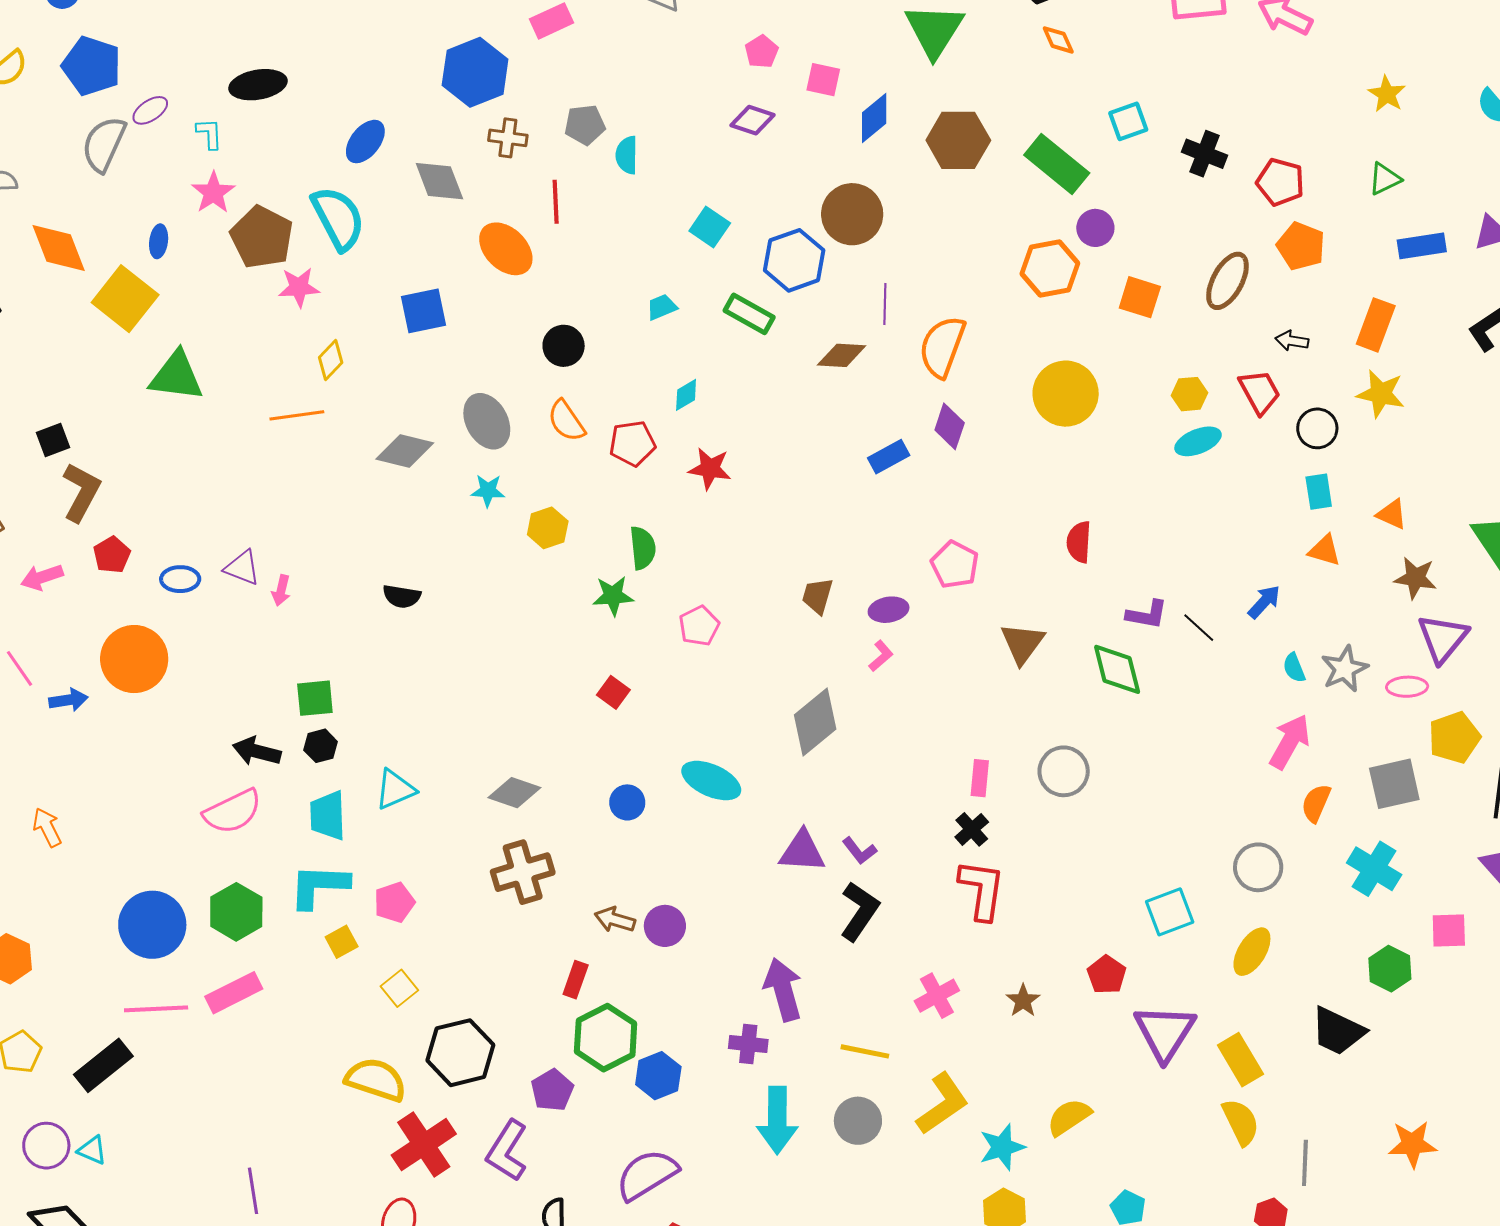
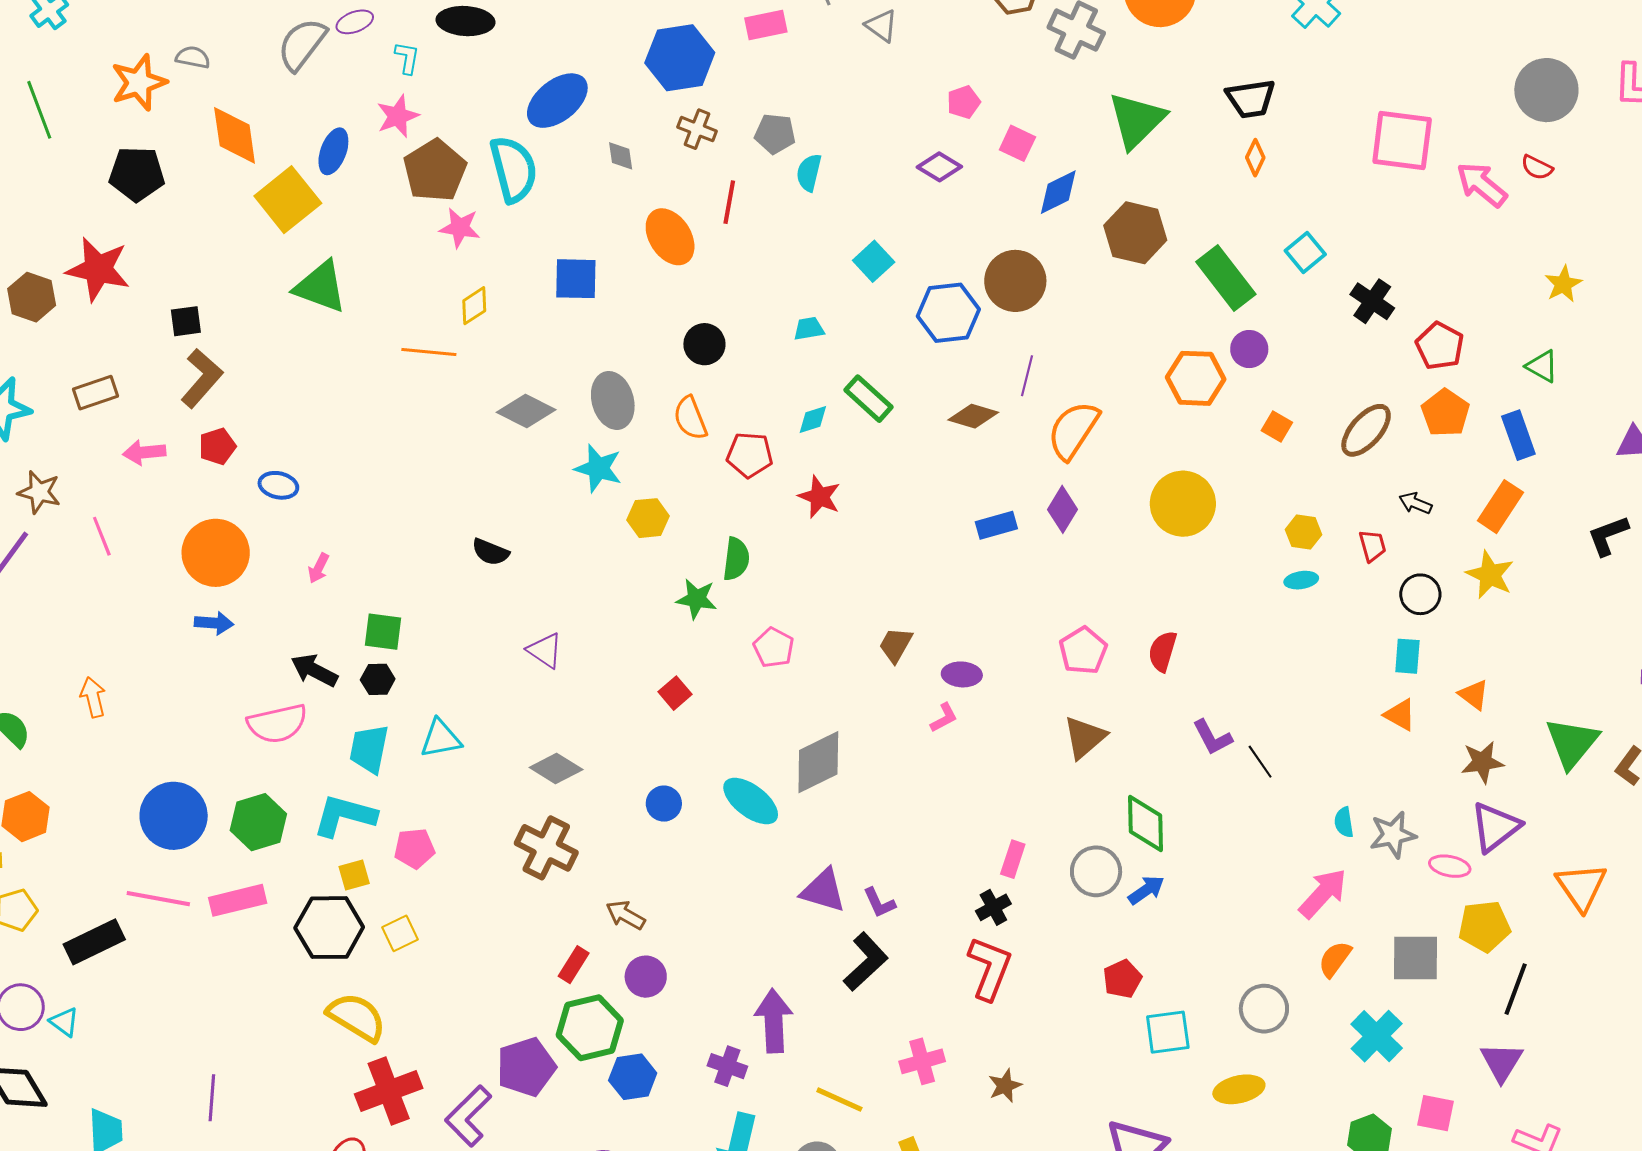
orange diamond: (1058, 40) -> (1255, 158), turned 36
cyan square: (1128, 121) -> (1305, 253), turned -33
blue ellipse: (365, 142) -> (557, 101), size x1.4
green triangle: (1385, 179) -> (1542, 366), turned 42
gray diamond: (439, 181) -> (621, 156), size x0.6
blue ellipse: (159, 241) -> (333, 151), size x1.4
blue rectangle: (1422, 246) -> (1518, 435), moved, turned 66
orange square: (1140, 297) -> (1277, 427), size x0.7
green rectangle: (749, 314) -> (869, 399), moved
red trapezoid: (1260, 392) -> (1372, 546), size x0.7
cyan ellipse: (1198, 441) -> (1301, 580), size x0.7
cyan star: (488, 491) -> (598, 468), size x1.4
pink pentagon: (955, 565) -> (1083, 651), moved
purple triangle: (242, 568) -> (545, 651), moved
brown star: (1415, 578) -> (1482, 762), turned -30
pink arrow: (281, 590) -> (319, 568), moved
blue arrow: (1264, 602) -> (1146, 890), moved
purple L-shape: (1147, 615) -> (1212, 737), turned 39
pink pentagon: (699, 626) -> (774, 648), turned -30
green diamond: (1117, 669) -> (1146, 823), moved
blue arrow: (68, 700) -> (214, 623), moved
gray diamond: (815, 722) -> (818, 762), moved
brown cross: (523, 872) -> (546, 848), turned 30
purple circle: (665, 926) -> (646, 977), moved
yellow ellipse: (1252, 952) -> (1239, 1089), turned 33
red pentagon: (1107, 975) -> (1122, 979), moved
black hexagon: (460, 1053) -> (329, 928), moved
purple pentagon: (552, 1090) -> (526, 1067), size x1.4

